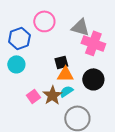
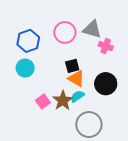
pink circle: (44, 21) -> (65, 32), moved
pink cross: (93, 43) -> (106, 46), size x0.6
orange triangle: (65, 74) -> (76, 78), turned 30

